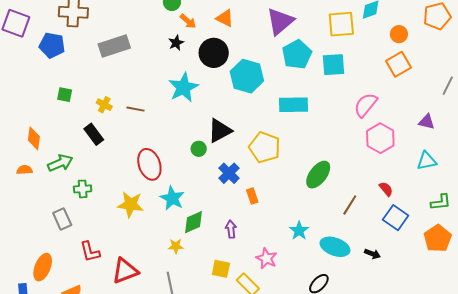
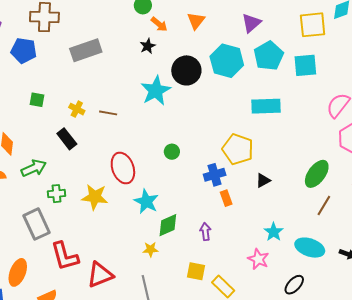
orange triangle: (225, 18) -> (196, 21), turned 42
purple triangle: (280, 21) -> (251, 23), size x0.7
black circle: (214, 53) -> (186, 70), moved
cyan hexagon: (247, 76) -> (227, 61), moved
black triangle: (220, 131) -> (263, 181), moved, size x0.6
blue cross: (229, 173) -> (215, 175), moved, turned 30
green ellipse: (318, 175) -> (317, 174), moved
yellow star: (130, 204) -> (95, 197), moved
gray rectangle: (62, 219) -> (37, 224), size x1.4
red L-shape: (90, 252) -> (65, 256), size x1.4
pink star: (267, 258) -> (258, 259), moved

